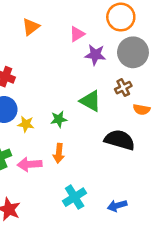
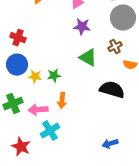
purple star: (95, 55) -> (82, 27), moved
green star: (59, 119) -> (54, 76), moved
cyan cross: (75, 197) -> (50, 131), moved

